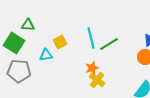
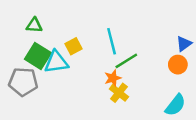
green square: (14, 43) -> (38, 56), moved
green line: (109, 44) -> (126, 61), moved
cyan triangle: (46, 55) -> (56, 62), size x1.5

